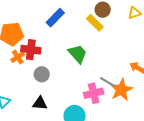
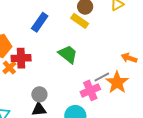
gray circle: (42, 74) -> (39, 94), moved
gray line: (107, 82) -> (102, 77), turned -49

